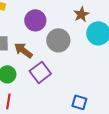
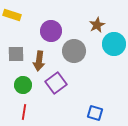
brown arrow: (23, 50) -> (39, 61), turned -120

